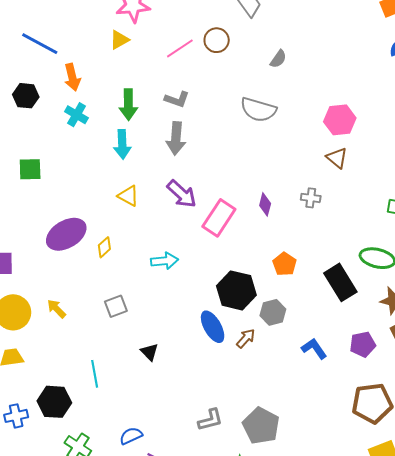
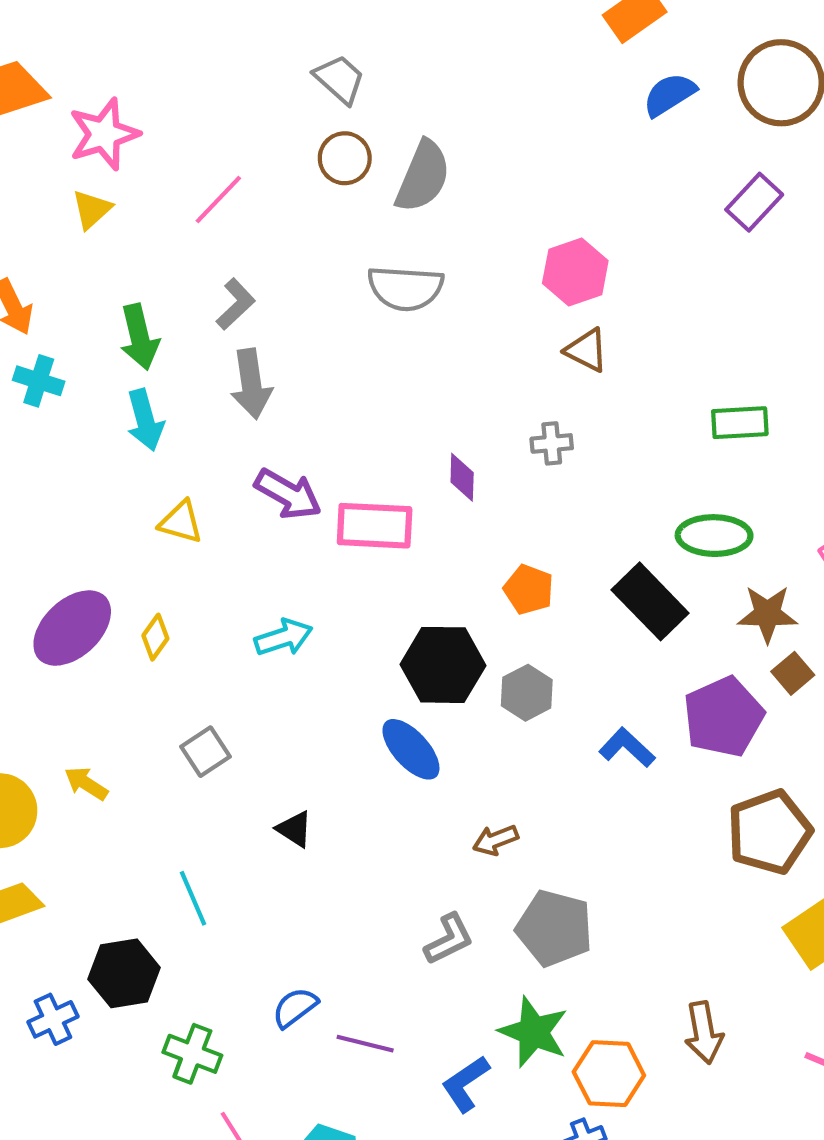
brown circle: (217, 40) -> (345, 158), moved
gray semicircle: (278, 59) -> (423, 176), size x1.8
gray L-shape: (177, 99) -> (236, 304), turned -50
pink rectangle: (219, 218) -> (375, 526), turned 72
brown arrow: (246, 338) -> (495, 840), moved, turned -140
purple pentagon: (363, 344) -> (723, 717), size x1.5

